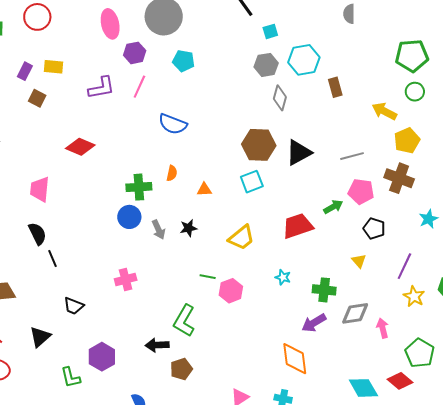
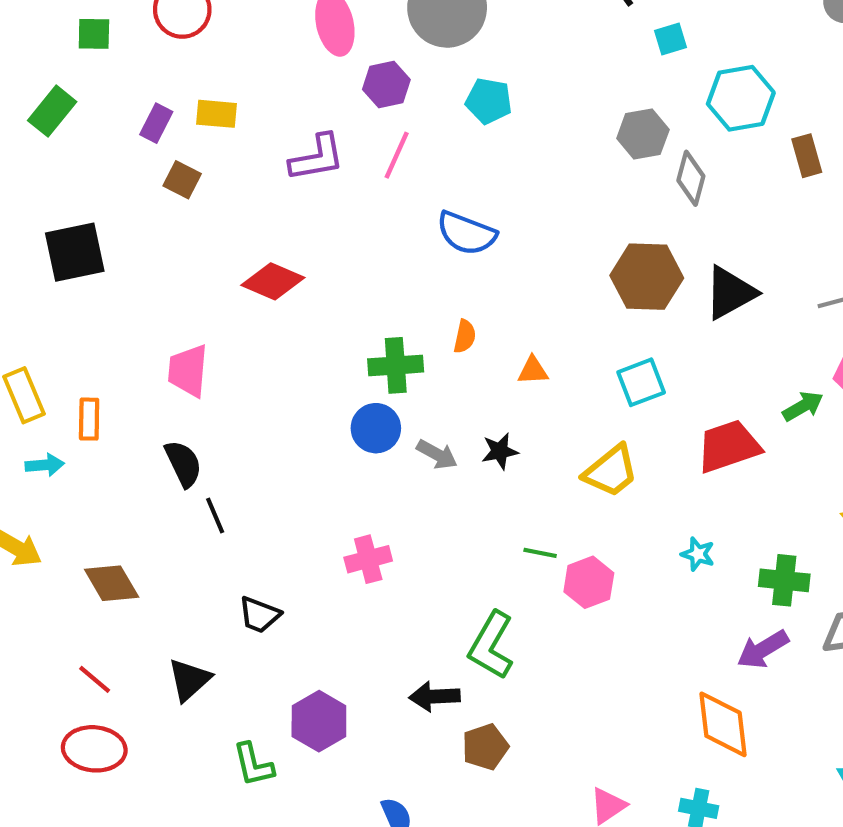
gray hexagon: (266, 65) -> (643, 134), moved
cyan square: (252, 182) -> (641, 382), moved
gray arrow: (158, 230) -> (437, 454), turned -36

